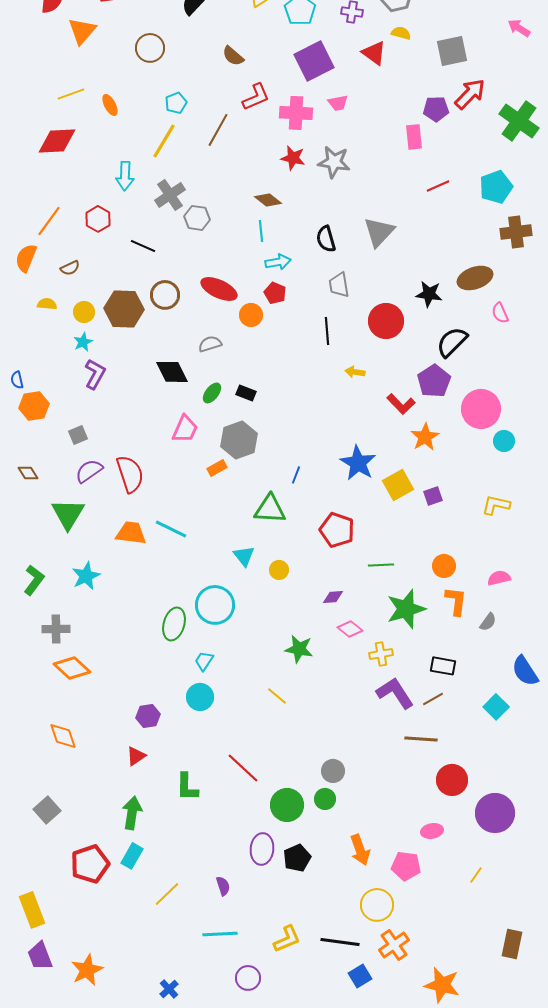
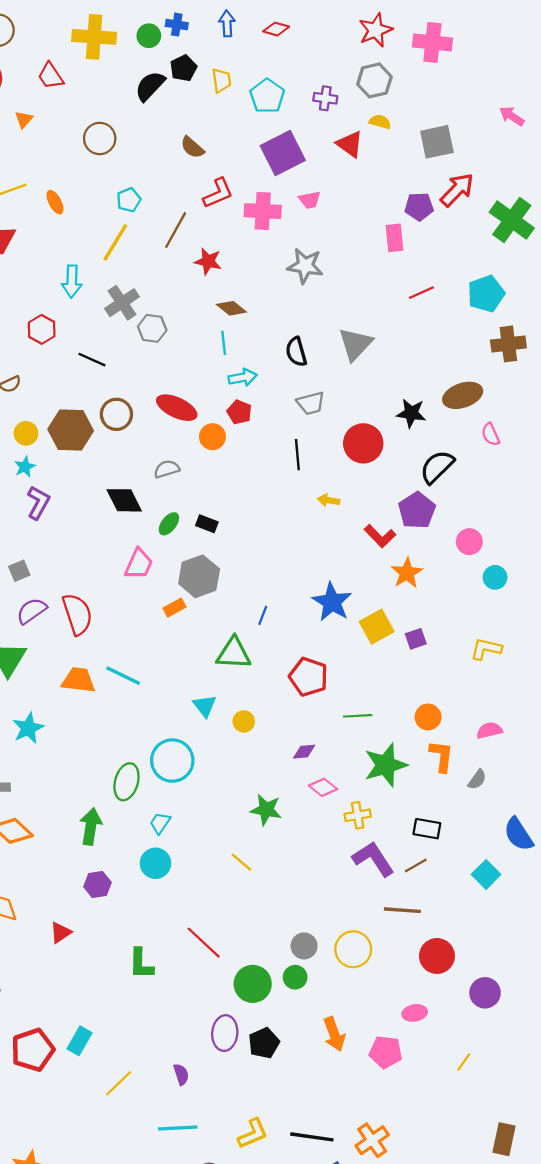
orange triangle: (82, 31) -> (24, 119), size x0.6
red star: (293, 158) -> (208, 261), moved
gray trapezoid: (339, 285) -> (311, 403), turned -96
pink circle: (481, 409) -> (469, 542), size x0.6
red triangle: (136, 756) -> (61, 933), moved
green arrow: (132, 813) -> (91, 826), moved
purple circle: (495, 813) -> (485, 993), size x0.7
yellow circle: (377, 905) -> (353, 949), moved

